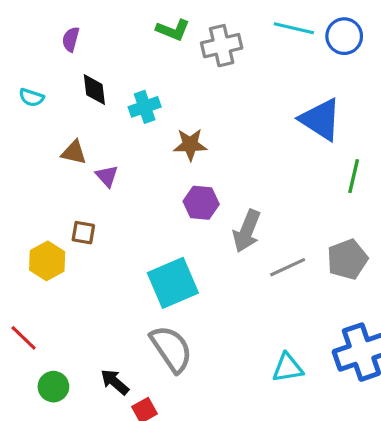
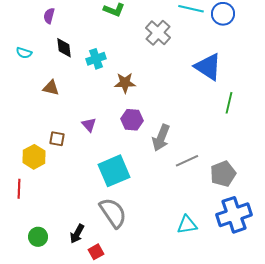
gray cross: (222, 46) -> (158, 33), moved, turned -35
purple triangle: (107, 176) -> (89, 125), moved
gray pentagon: (347, 259) -> (223, 174), moved
red line: (24, 338) -> (19, 189), moved, turned 48
black arrow: (115, 382) -> (77, 234), turned -102

